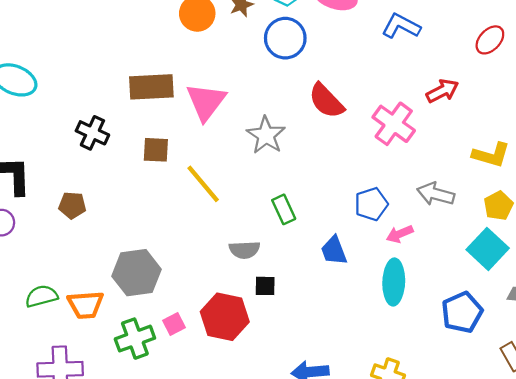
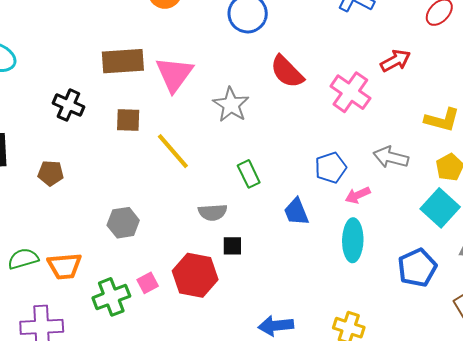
gray hexagon: (137, 273) -> (123, 223), moved, size x0.7

